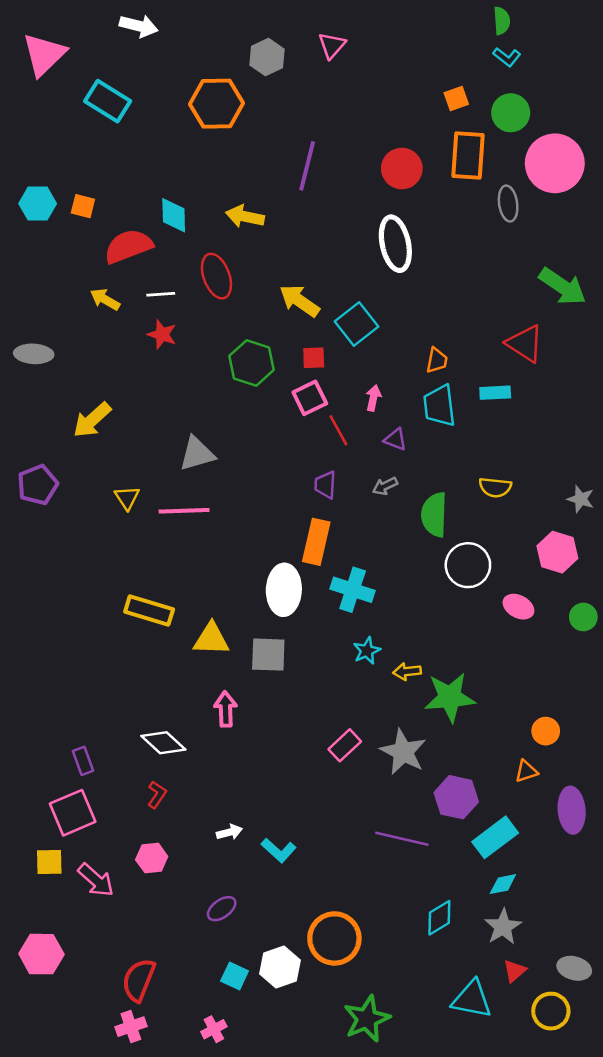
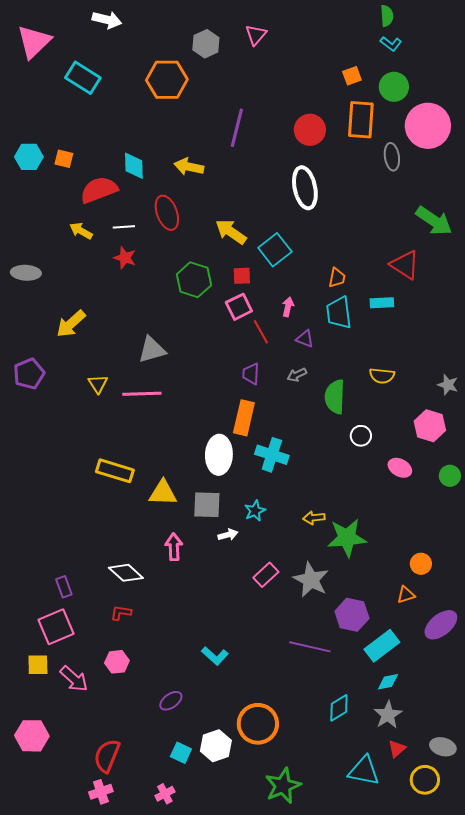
white circle: (468, 565) -> (361, 436), size x0.6
cyan star: (367, 651) -> (255, 511), moved
red L-shape: (157, 795) -> (121, 613), turned -115
purple ellipse: (572, 810) -> (441, 625), turned 56
white arrow: (229, 832) -> (228, 535), moved

